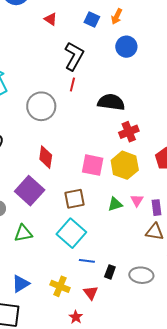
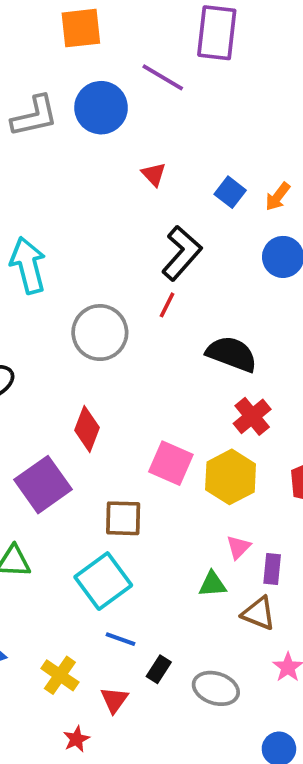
red cross: (129, 132) -> (252, 416), turned -30
green triangle: (115, 204) -> (212, 584), moved

